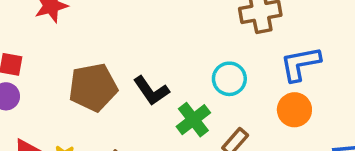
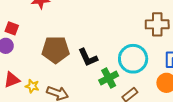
cyan circle: (229, 79) -> (133, 59), size x1.5

